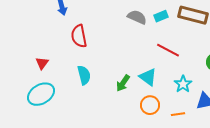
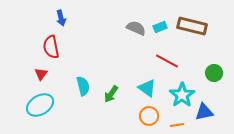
red semicircle: (79, 36) -> (51, 47), moved
green arrow: (123, 83) -> (111, 94), moved
cyan star: (183, 84) -> (182, 95), size x1.4

